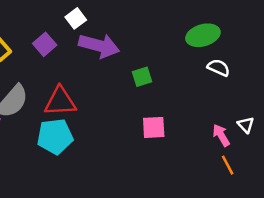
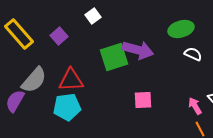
white square: (76, 18) -> (93, 16), moved
purple arrow: (99, 46) -> (138, 50), moved
green square: (142, 77) -> (114, 57), moved, size x1.8

